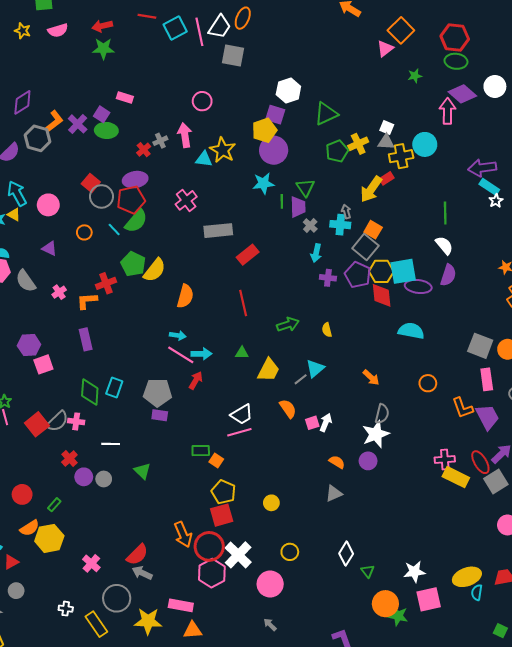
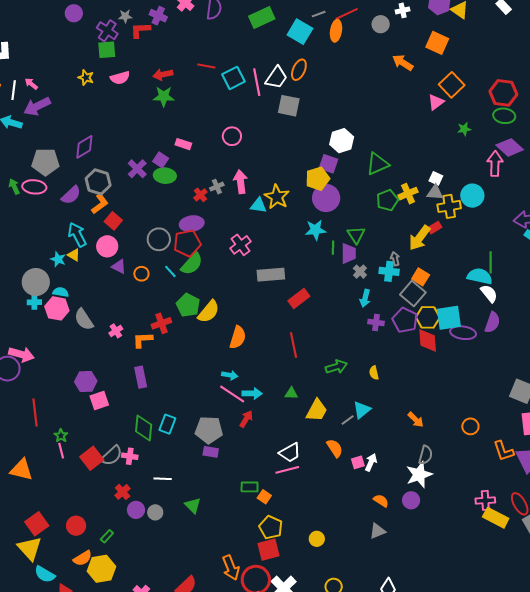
pink circle: (202, 101) -> (232, 136), moved
orange L-shape: (54, 121) -> (100, 204), moved
red square: (91, 183) -> (113, 221), moved
purple triangle: (50, 248) -> (119, 266), moved
cyan semicircle: (411, 331) -> (480, 276), moved

